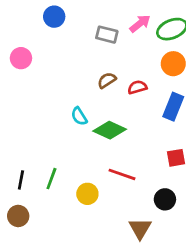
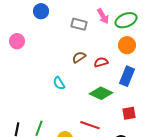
pink arrow: (140, 24) -> (103, 16), turned 98
green diamond: (110, 130) -> (101, 93), moved

